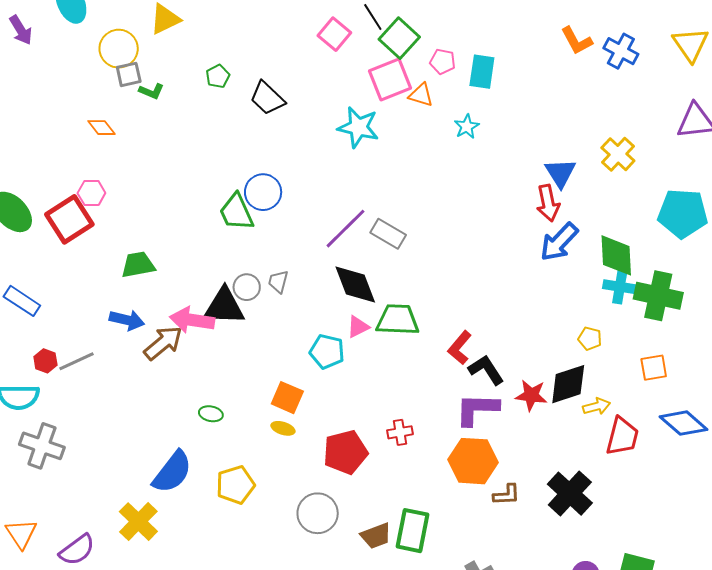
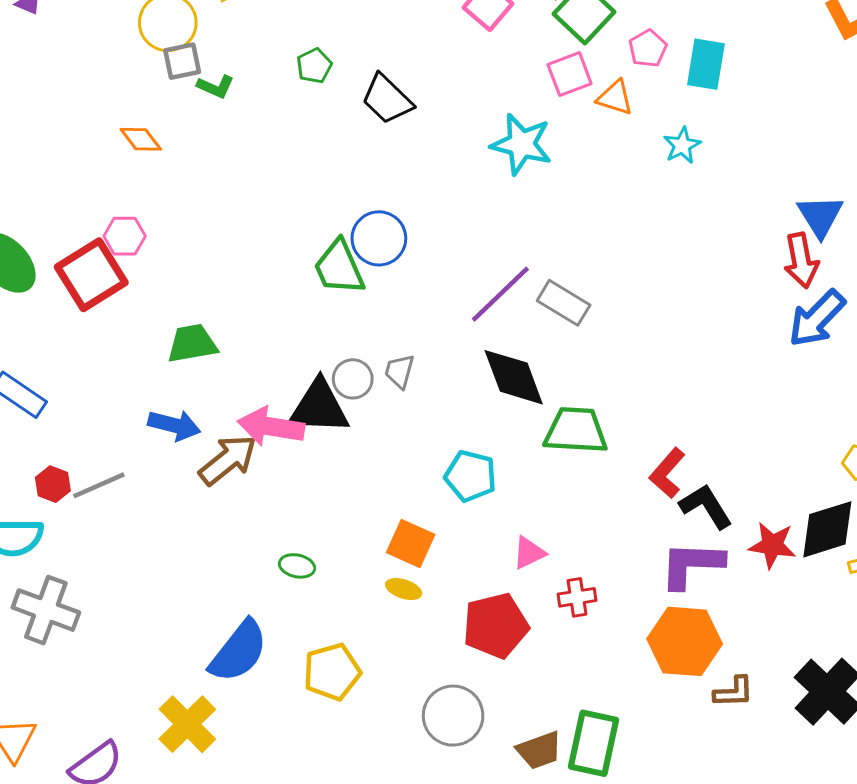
pink pentagon: (443, 62) -> (648, 48), turned 30
pink square: (390, 80) -> (570, 74), size x0.7
pink triangle: (358, 327) -> (529, 553), moved

